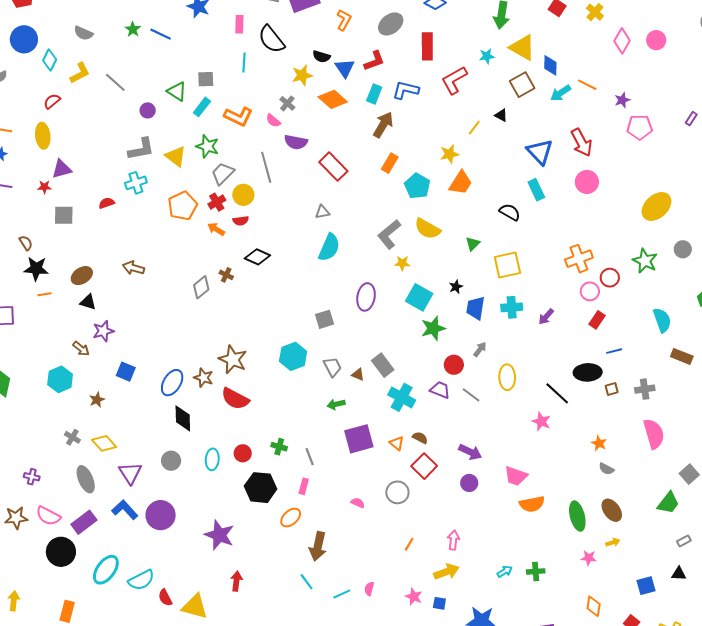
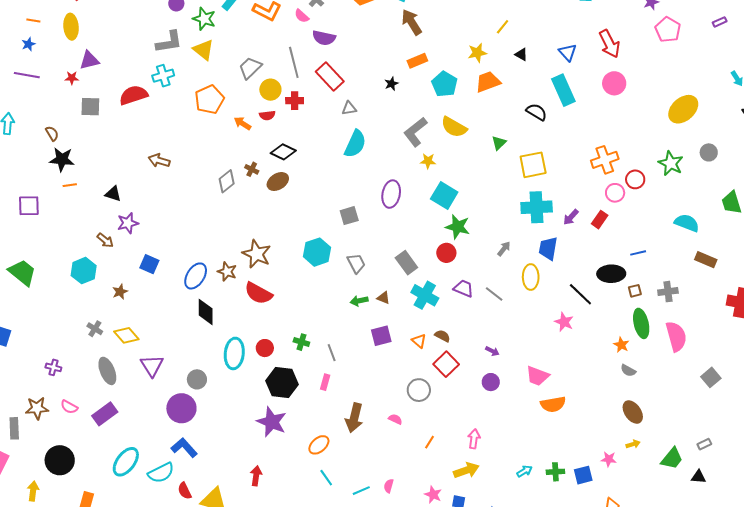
black triangle: (501, 115) -> (521, 54), moved
purple rectangle: (691, 119) -> (720, 22), turned 32
brown arrow: (383, 125) -> (412, 22), turned -64
pink pentagon: (640, 127) -> (668, 30), turned 30
green star: (207, 146) -> (204, 19), moved
blue triangle: (540, 152) -> (568, 52), size x0.7
orange rectangle: (390, 163) -> (417, 61), turned 36
red rectangle: (333, 167) -> (330, 76), moved
orange trapezoid: (461, 183) -> (488, 82), turned -144
cyan rectangle: (536, 190) -> (563, 90), size x1.4
red cross: (217, 202) -> (295, 101), moved, turned 30
red semicircle: (107, 203) -> (134, 95), size x1.8
brown ellipse: (82, 276) -> (278, 182), moved
black star: (456, 287) -> (391, 84), moved
cyan cross: (512, 307) -> (537, 207), size x1.4
blue trapezoid: (476, 308) -> (548, 248), moved
red rectangle: (597, 320) -> (600, 220), moved
cyan semicircle: (662, 320) -> (687, 223), turned -50
green star: (433, 328) -> (458, 227), turned 30
red circle: (454, 365) -> (446, 253), moved
brown triangle: (358, 375) -> (383, 298), moved
purple square: (359, 439) -> (381, 336), size x0.7
purple arrow: (470, 452) -> (492, 351), size x0.6
cyan ellipse: (212, 459) -> (234, 353), size x1.4
gray circle: (171, 461) -> (197, 379), moved
pink semicircle: (358, 503) -> (395, 419), moved
green trapezoid: (668, 503) -> (672, 458), moved
blue L-shape: (125, 510) -> (184, 448), moved
pink semicircle: (48, 516) -> (69, 407), size x0.7
green ellipse: (577, 516) -> (641, 323), moved
orange ellipse: (291, 518) -> (319, 445), moved
purple star: (219, 535) -> (272, 422), moved
brown arrow: (318, 546) -> (354, 418), moved
black circle: (61, 552) -> (60, 460), moved
blue square: (646, 586) -> (583, 475), moved

